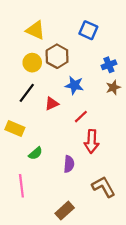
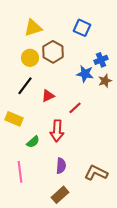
yellow triangle: (35, 30) -> (33, 28), turned -42
blue star: (74, 85) -> (85, 74), moved
red arrow: (92, 141) -> (57, 131), moved
purple semicircle: (69, 164) -> (61, 166), moved
brown L-shape: (103, 187) -> (96, 173), turned -35

